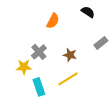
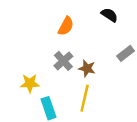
gray cross: (39, 52) -> (63, 61), moved
yellow line: (68, 79) -> (85, 98), turned -45

